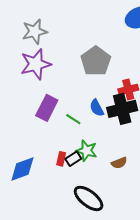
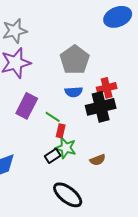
blue semicircle: (97, 108) -> (74, 92), moved, turned -66
red rectangle: (61, 159) -> (61, 131), moved

